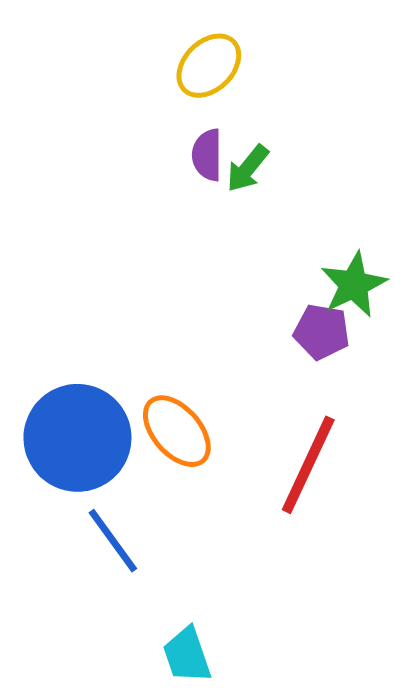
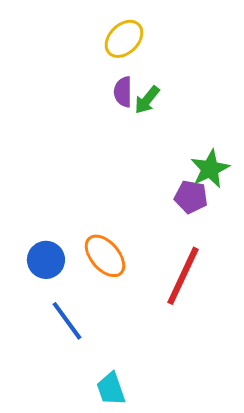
blue circle: (77, 438) -> (46, 260), size x0.6

